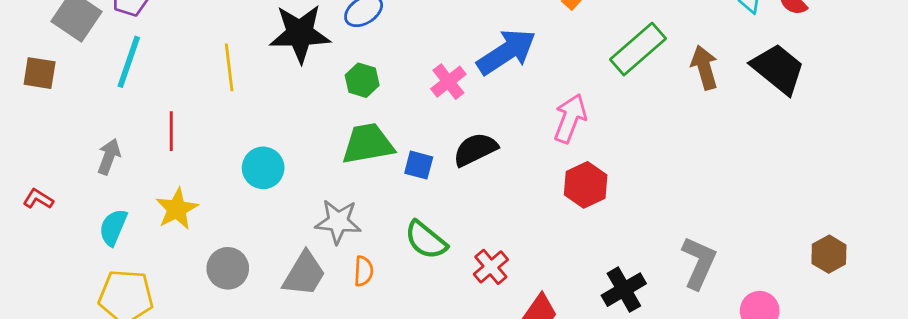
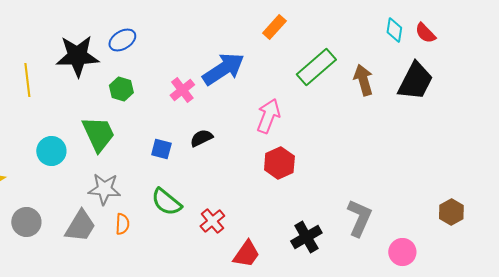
black trapezoid: (778, 69) -> (415, 81), turned 78
green trapezoid: (368, 144) -> (98, 134), moved, turned 75
black semicircle: (475, 149) -> (201, 138), size x0.7

